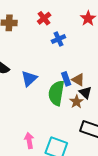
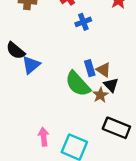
blue triangle: (29, 79) -> (31, 65), moved
green semicircle: (56, 93) -> (78, 84), turned -55

